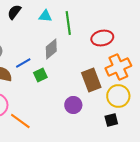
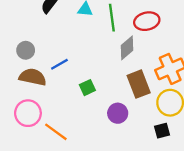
red ellipse: (102, 38) -> (147, 21), moved
gray diamond: (51, 49) -> (127, 48), moved
green square: (40, 75) -> (87, 88), moved

